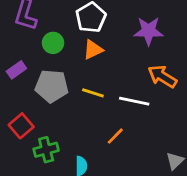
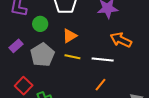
orange triangle: (93, 50) -> (70, 36), moved
gray pentagon: (52, 86) -> (42, 55), turned -30
orange line: (115, 136) -> (101, 85), moved

